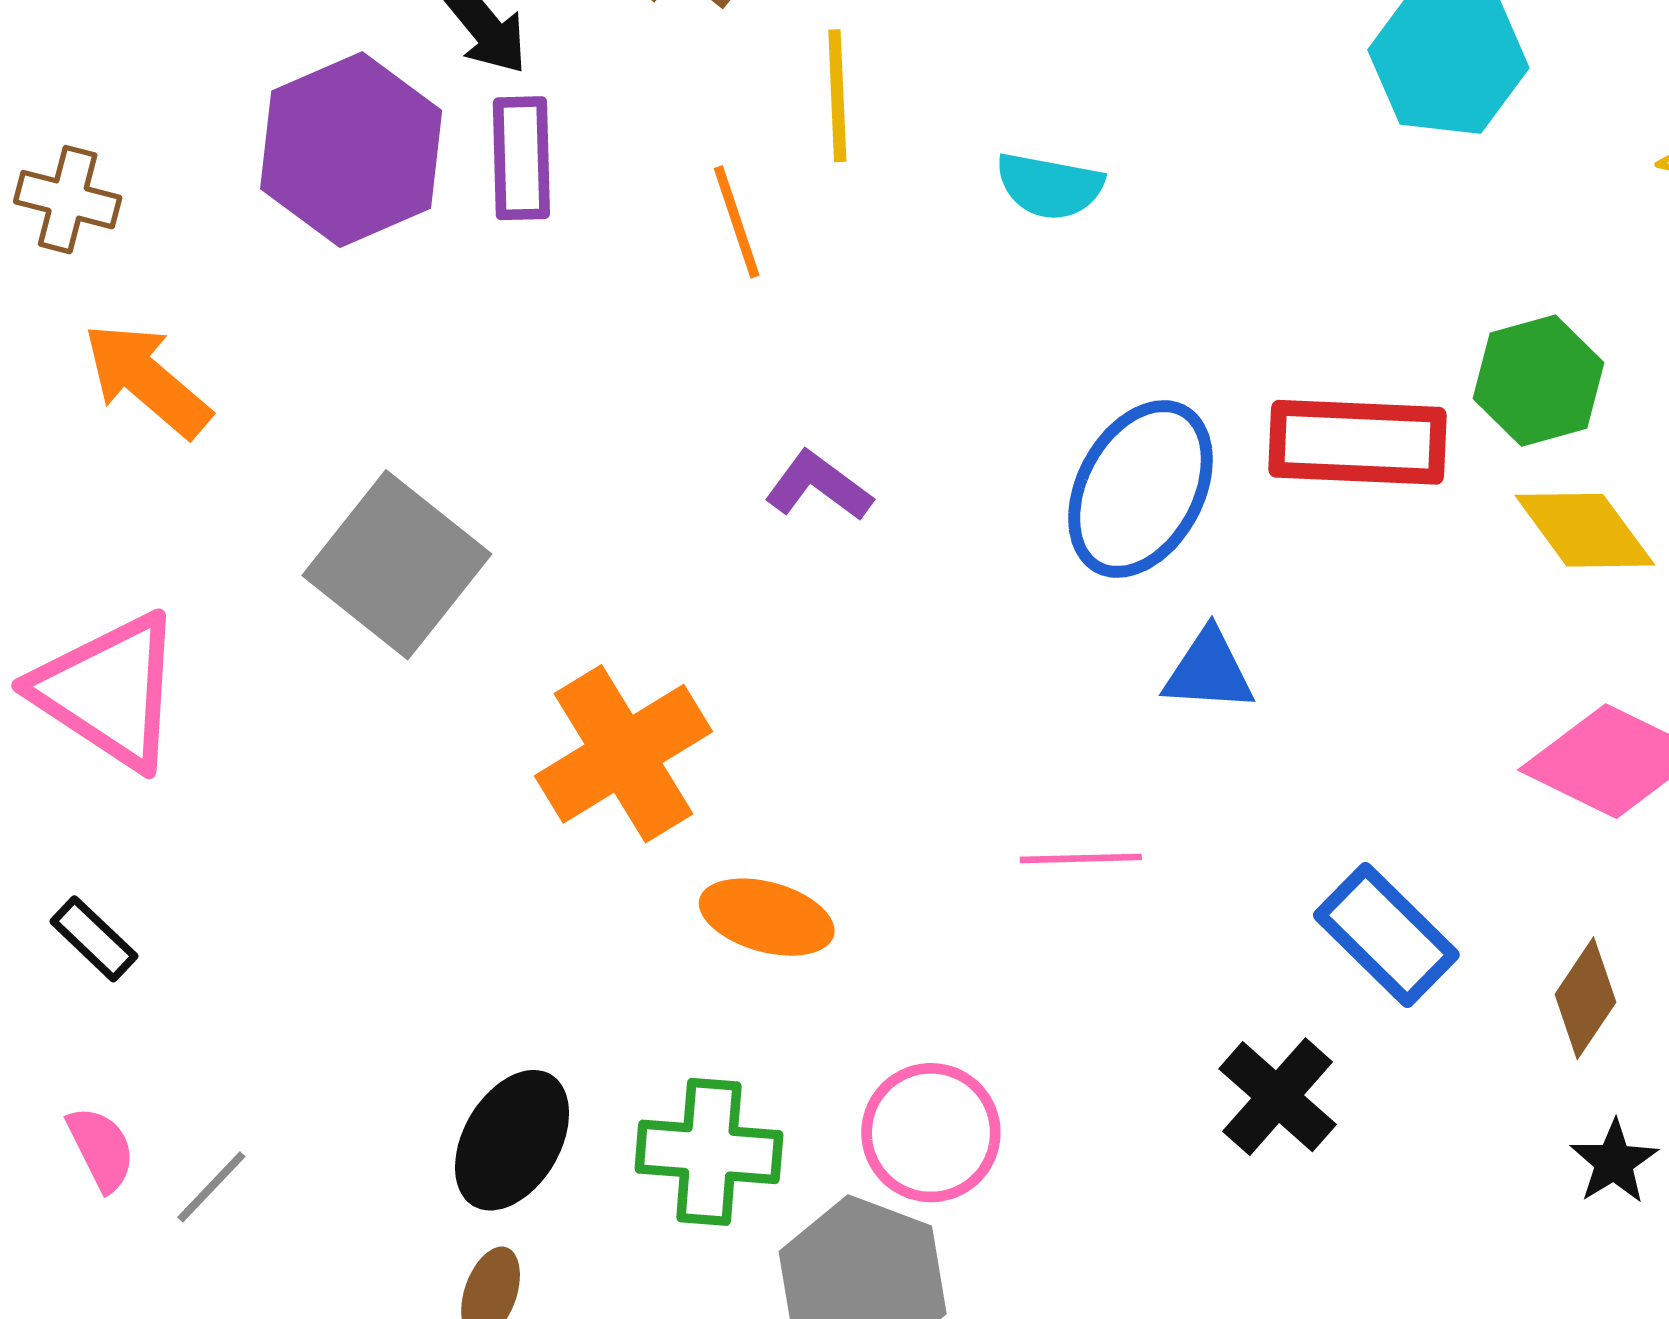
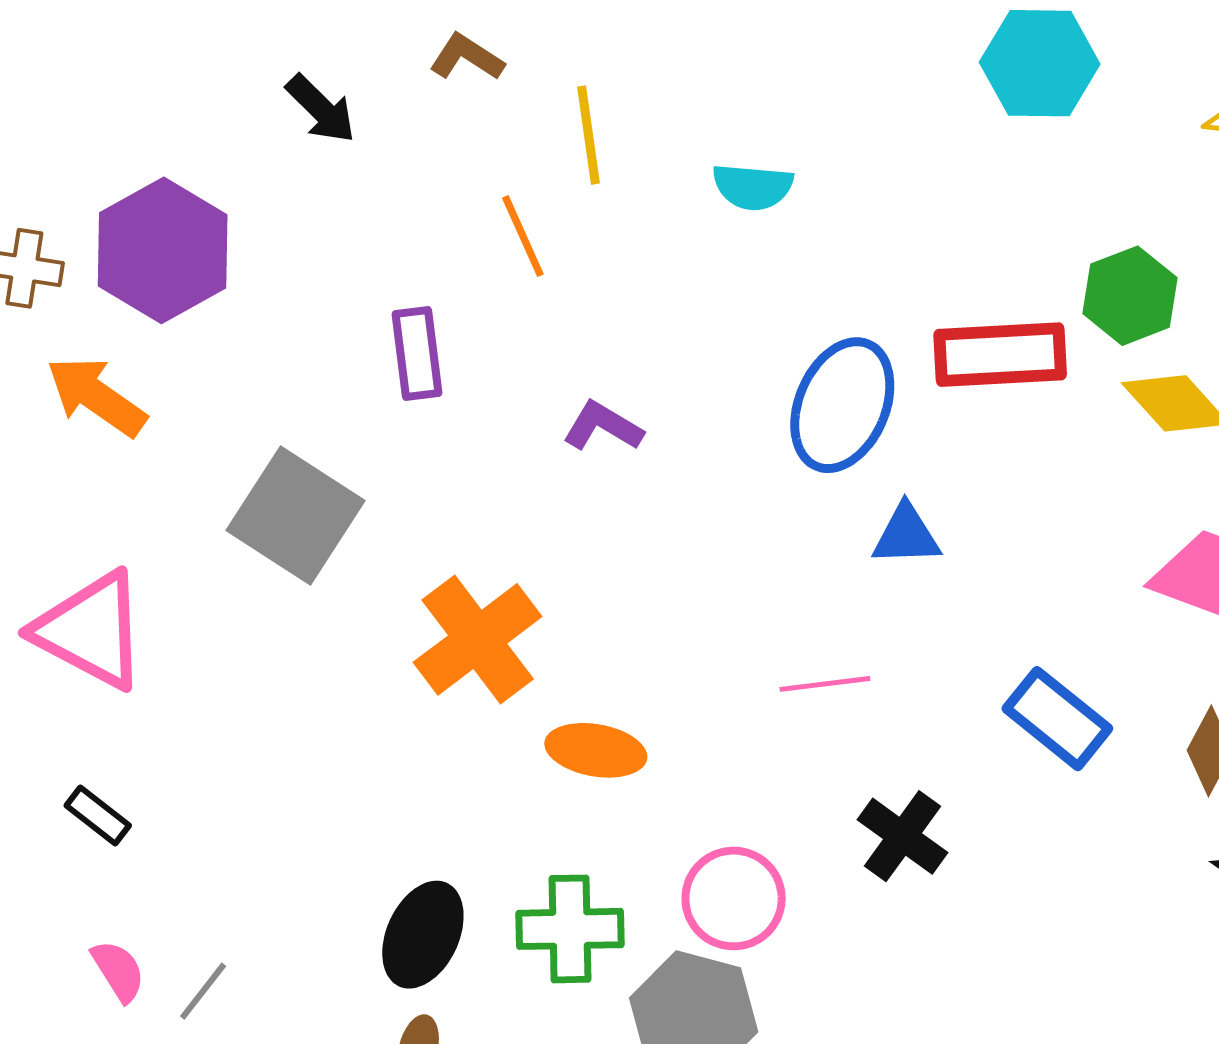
purple hexagon: (351, 150) -> (163, 250), moved
purple rectangle: (521, 158) -> (417, 353), moved
black cross: (1278, 1097) -> (903, 836), moved

